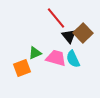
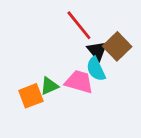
green triangle: (35, 53) -> (49, 86), moved
cyan semicircle: (73, 59) -> (96, 69), moved

